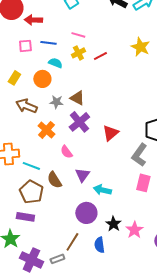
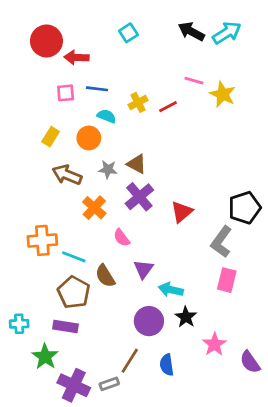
pink line: (78, 35) -> (194, 81), moved
black star: (113, 224) -> (186, 317), moved

